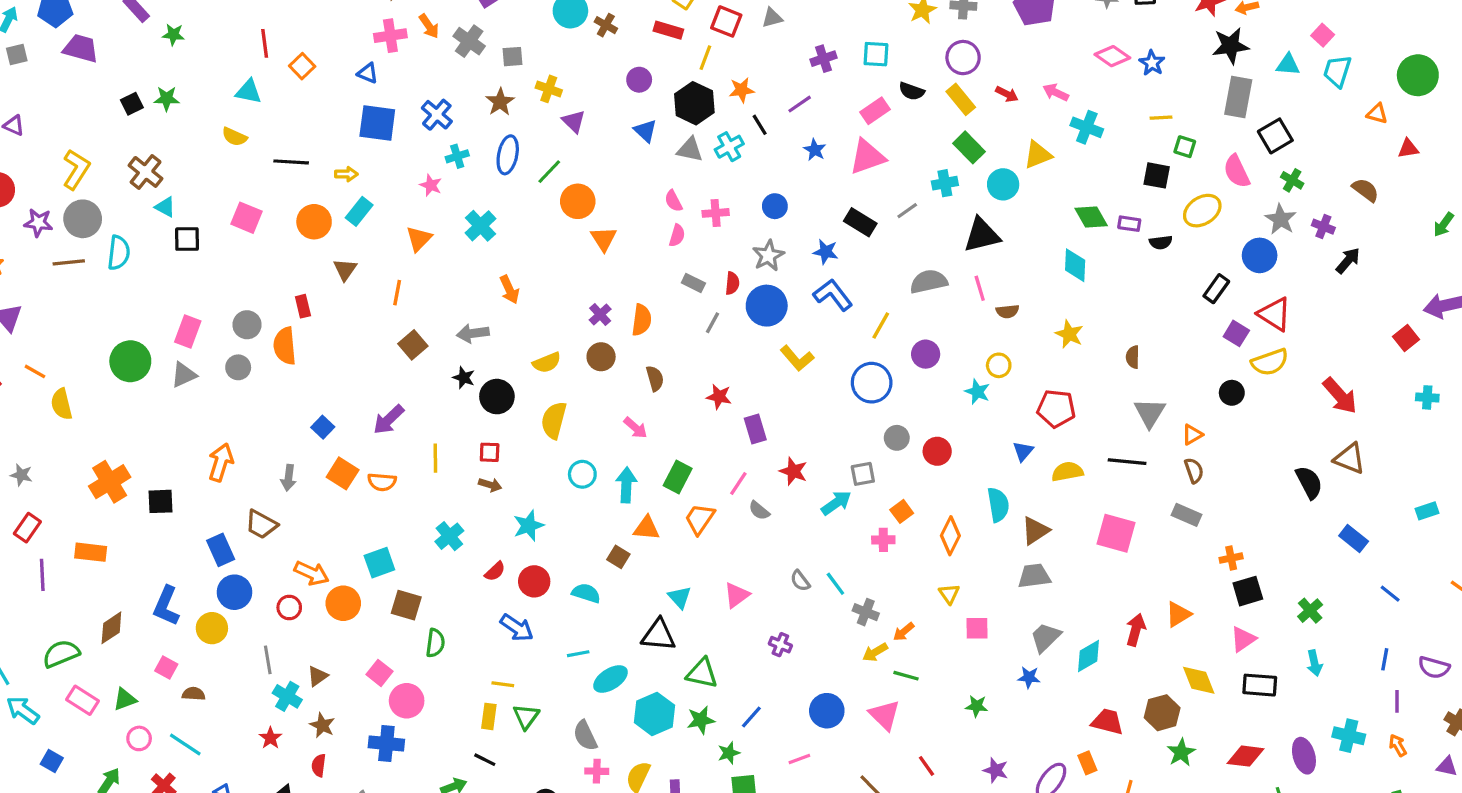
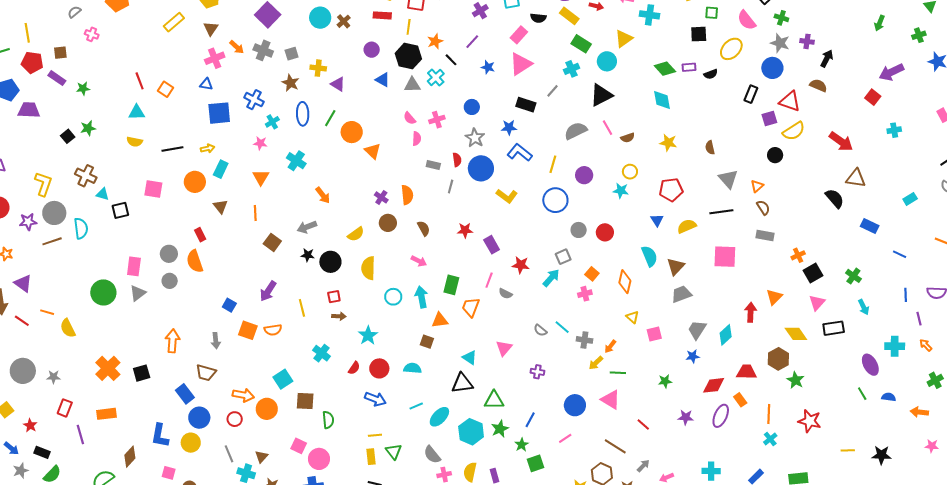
brown cross: (606, 25) -> (344, 21), turned 32
brown semicircle: (1365, 190) -> (818, 85), moved
purple square: (1236, 333) -> (769, 118), turned -35
red diamond: (1246, 756) -> (714, 385), moved

